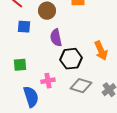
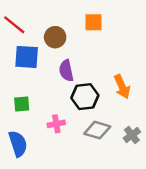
blue square: (24, 27) -> (27, 57), size x1.5
blue semicircle: (31, 97) -> (18, 144), moved

